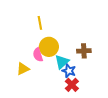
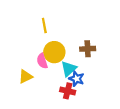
brown cross: (84, 51) -> (88, 49), moved
red cross: (72, 85) -> (68, 91), moved, turned -32

